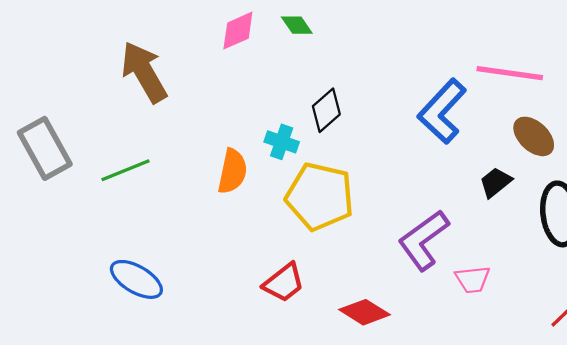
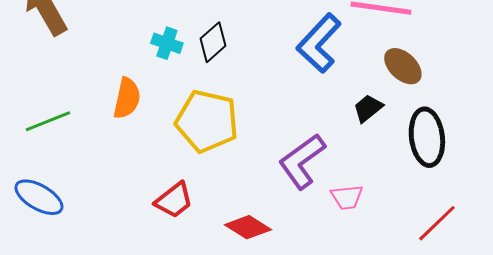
cyan cross: (282, 142) -> (167, 43), moved
green line: (126, 170) -> (48, 121), moved

